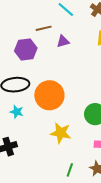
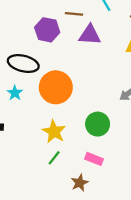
purple triangle: (63, 41) -> (90, 35), size x1.5
green line: (70, 170) -> (54, 158), moved

